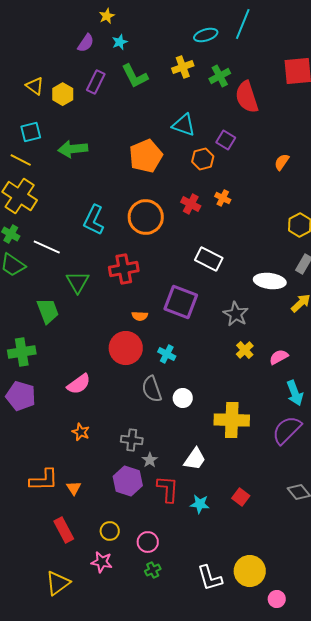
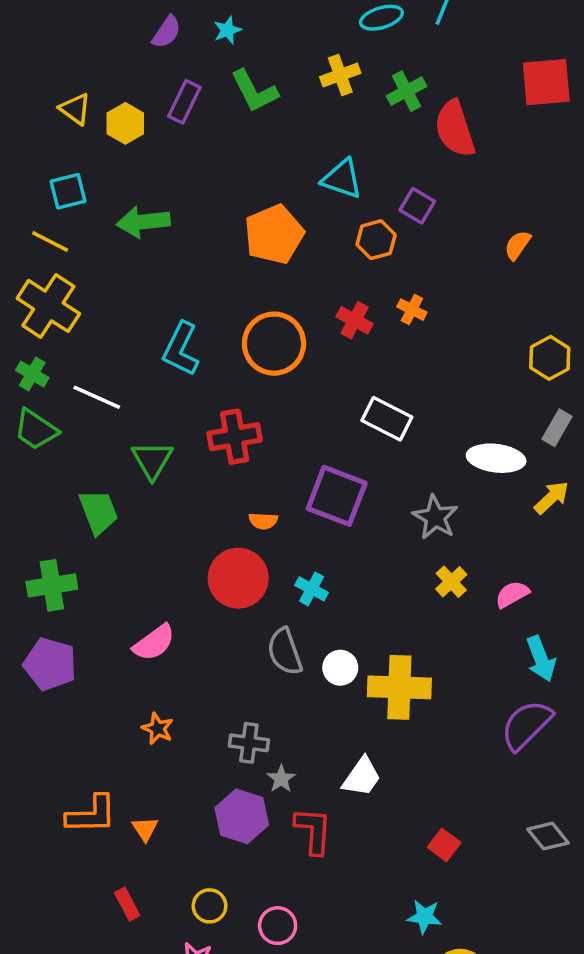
yellow cross: (232, 420) -> (399, 687), moved
cyan star: (200, 504) -> (424, 917), moved
red rectangle: (64, 530) -> (127, 904), size x0.7

